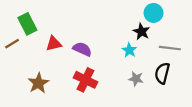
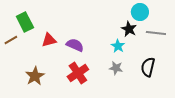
gray line: (170, 48) -> (156, 33), moved
gray star: (136, 79) -> (116, 68), moved
red cross: (86, 80) -> (78, 73), turned 30

